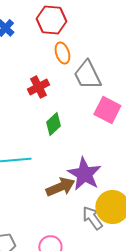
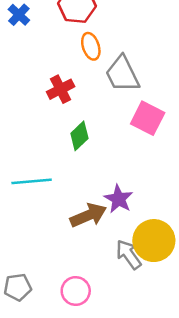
purple star: (84, 174) -> (119, 199), size x0.7

